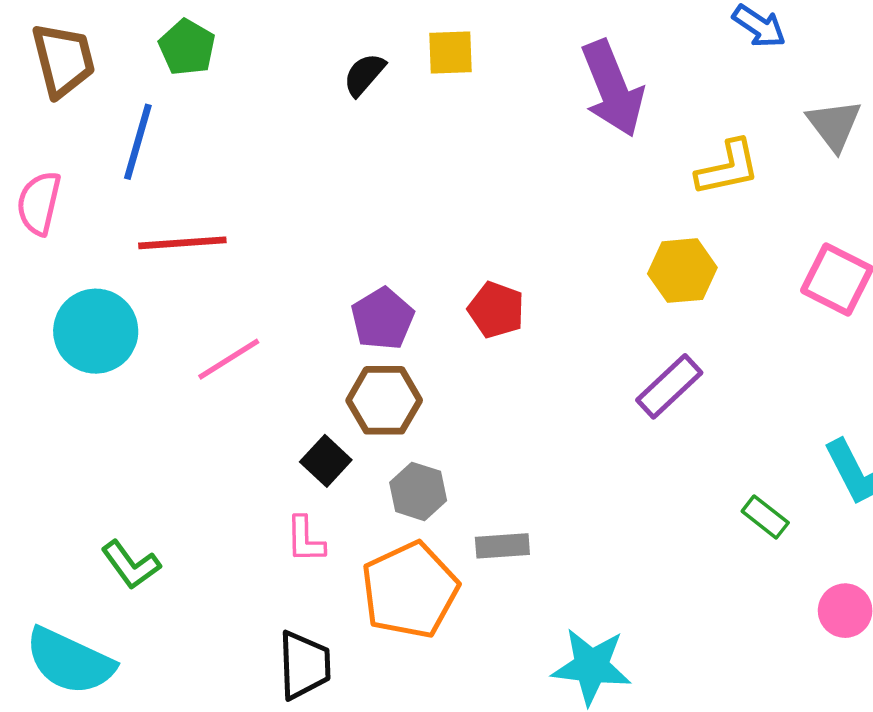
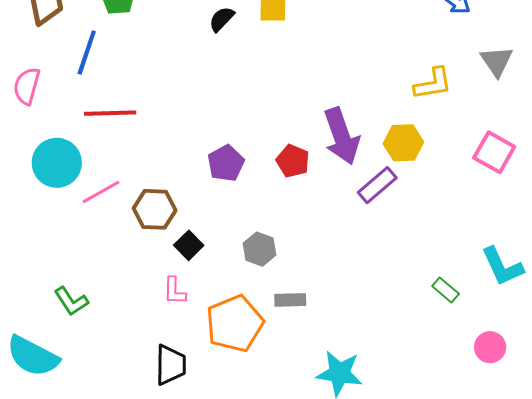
purple arrow: (613, 88) -> (342, 136), moved
pink line: (229, 359) -> (101, 192), moved
purple rectangle: (669, 386) -> (377, 185), moved
brown hexagon: (384, 400) -> (155, 209), moved
gray hexagon: (418, 491) -> (260, 249), moved

